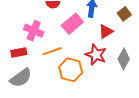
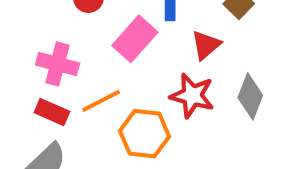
red rectangle: (19, 53) -> (52, 112), moved, turned 42

